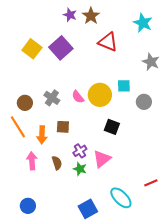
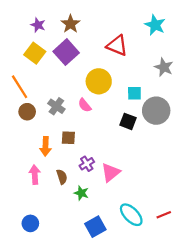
purple star: (70, 15) -> (38, 25), moved
brown star: (91, 16) -> (70, 24), moved
yellow circle: (100, 95) -> (99, 81), moved
gray circle: (144, 102) -> (156, 111), size x1.6
orange line: (18, 127) -> (20, 87), moved
black square: (112, 127) -> (128, 121), moved
green star: (80, 169) -> (81, 193), moved
red line: (151, 183) -> (164, 215), moved

